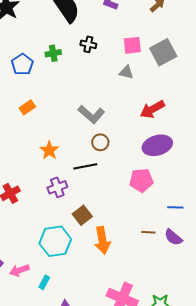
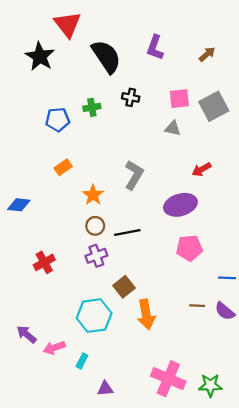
blue pentagon: (22, 64) -> (58, 120), turned 30
red arrow: (152, 109) -> (202, 169), size x0.7
gray L-shape: (91, 114) -> (134, 175), turned -100
brown circle: (100, 142) -> (95, 226), moved
purple ellipse: (157, 145) -> (180, 205), moved
orange star: (49, 150) -> (93, 195), moved

